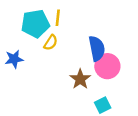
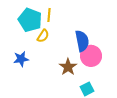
cyan pentagon: (35, 24) -> (30, 20), turned 30
blue star: (14, 59) -> (21, 59), moved

